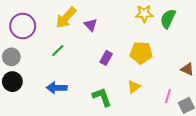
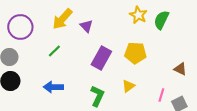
yellow star: (144, 14) -> (138, 15), turned 30
purple rectangle: (106, 58) -> (101, 58), size x1.6
green L-shape: (102, 97) -> (97, 96), turned 45

